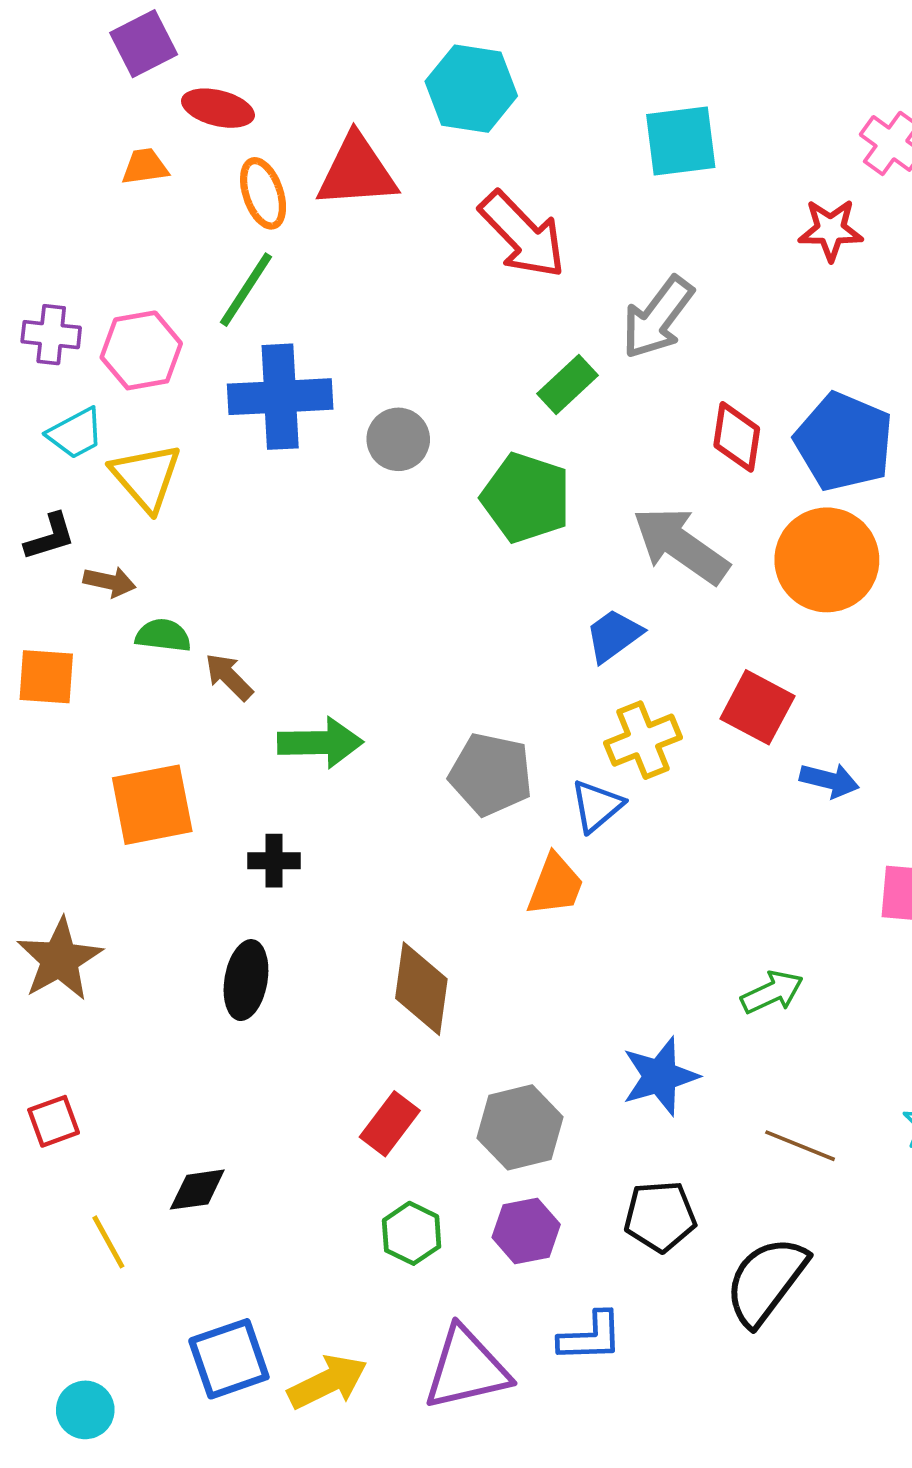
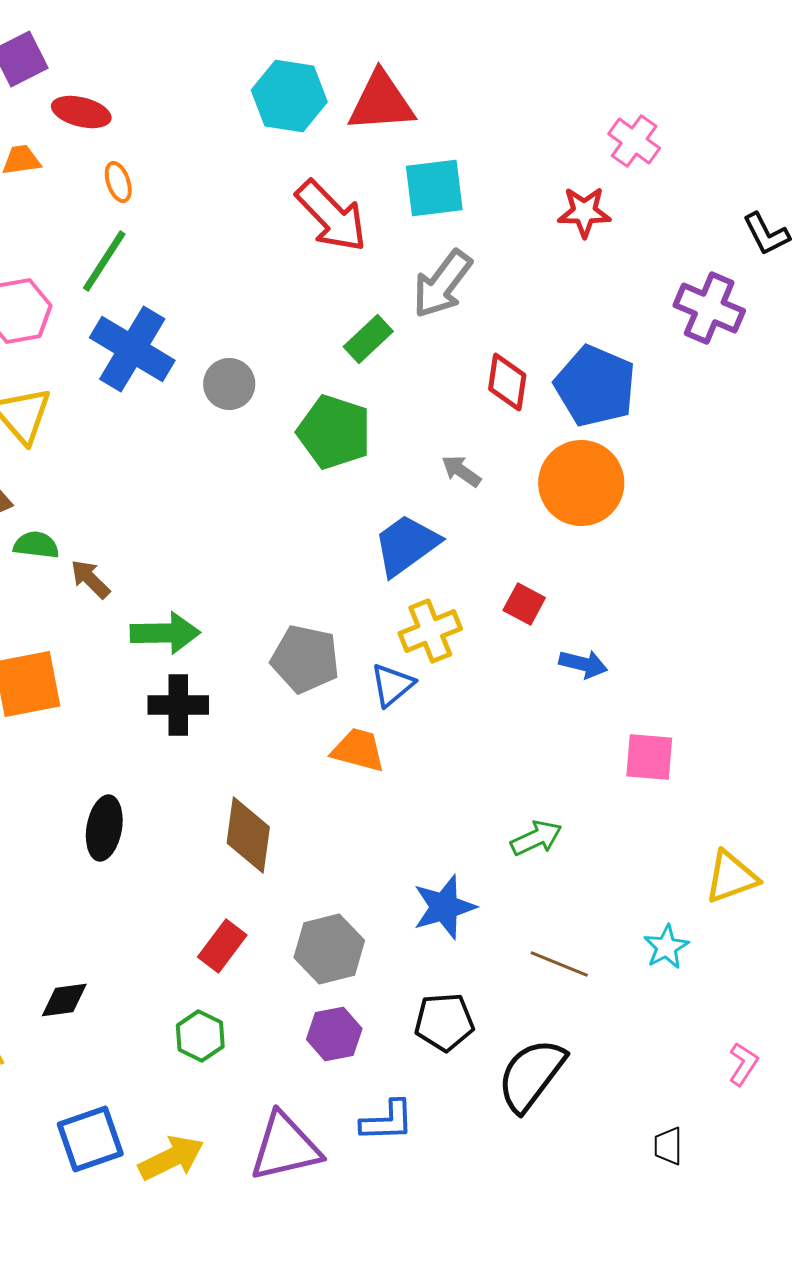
cyan square: (681, 141) -> (434, 188), moved
red triangle: (357, 171) -> (381, 102), moved
orange ellipse: (263, 193) -> (118, 182), size x0.7
blue cross: (280, 397) -> (132, 349), turned 34
gray arrow: (681, 545) -> (461, 471), size x0.5
blue trapezoid: (614, 635) -> (406, 545), size x1.4
red square: (757, 707) -> (524, 604), size x0.7
black cross: (274, 861) -> (178, 705), moved, size x1.4
orange trapezoid: (555, 885) -> (358, 750), turned -96
green hexagon: (412, 1233) -> (200, 1036), moved

